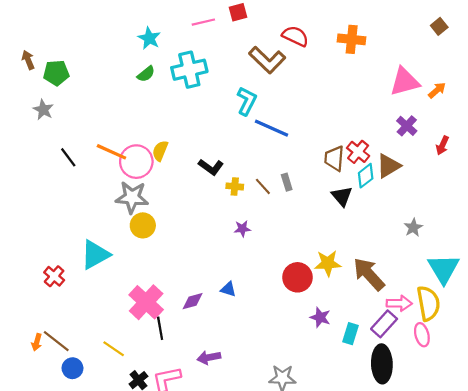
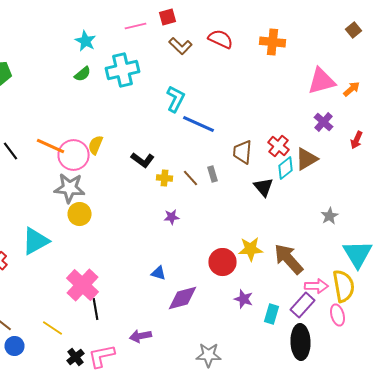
brown L-shape: (267, 60) -> (180, 46), moved, size x0.7
brown trapezoid: (334, 158) -> (242, 152), moved
purple diamond: (193, 301) -> (182, 298), moved, size x1.5

